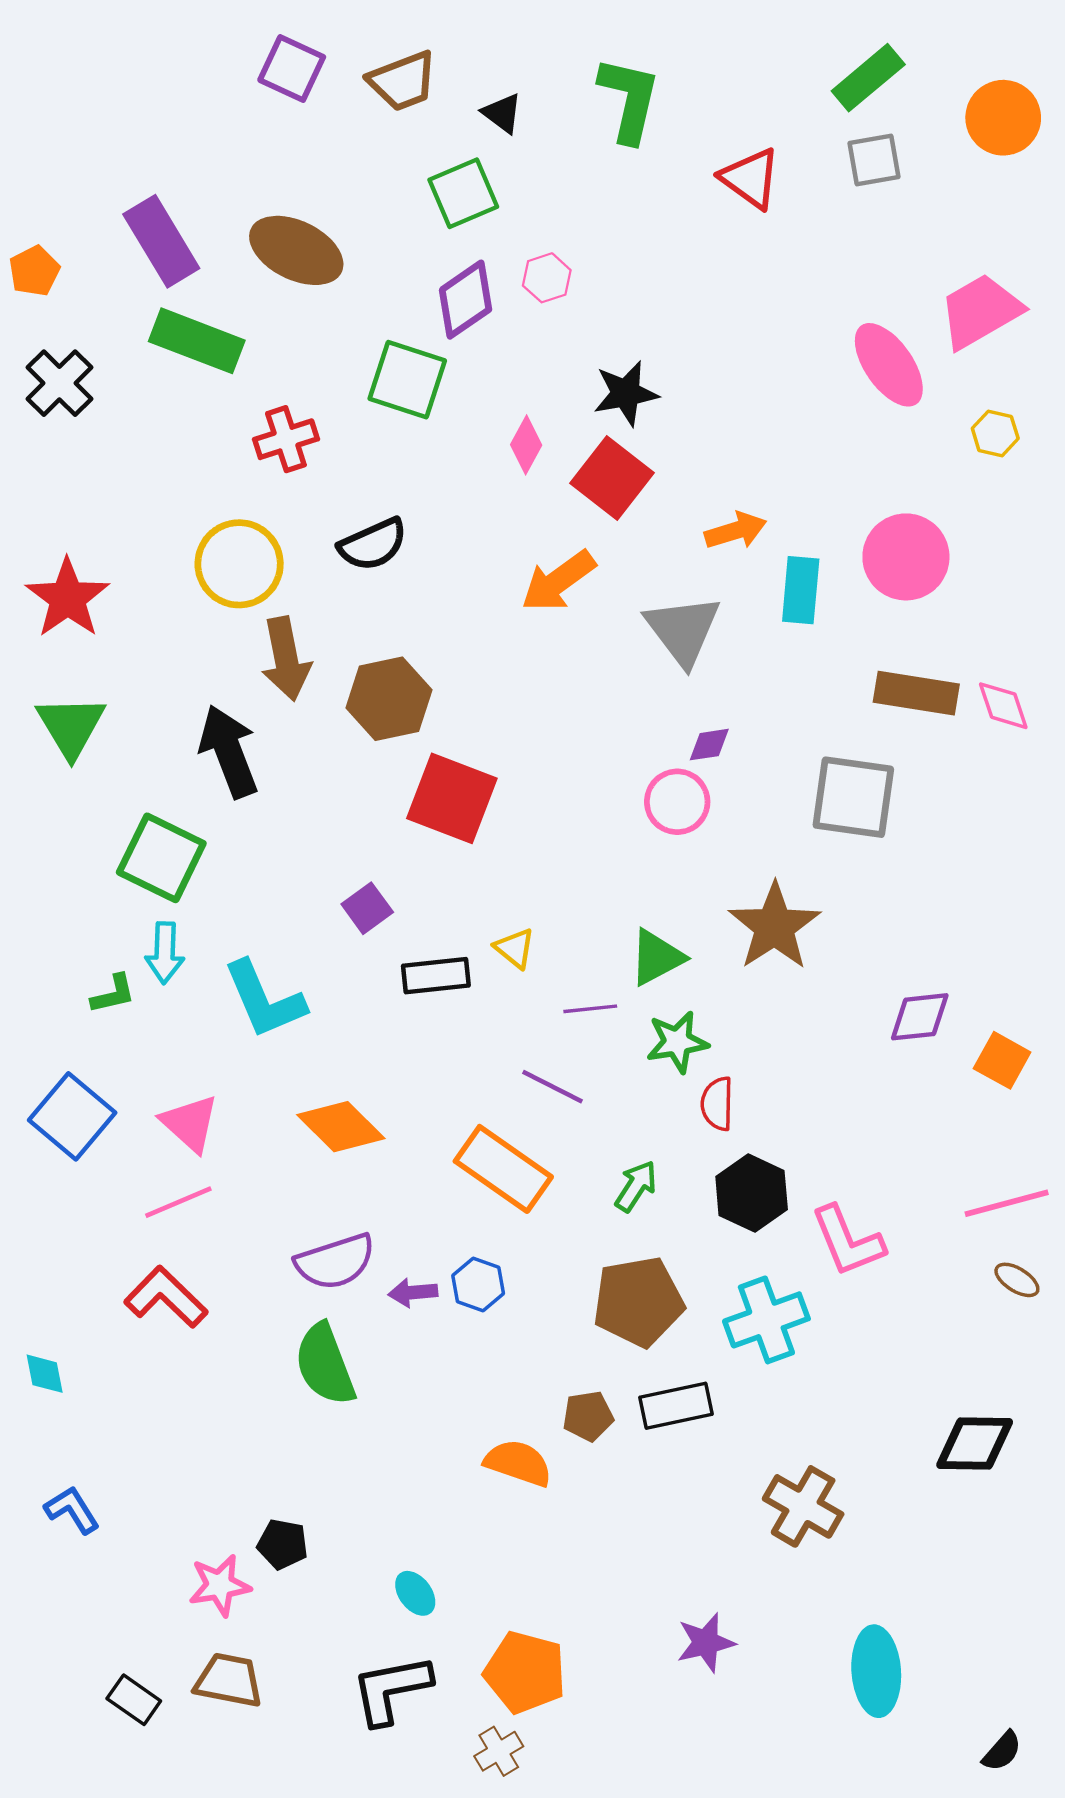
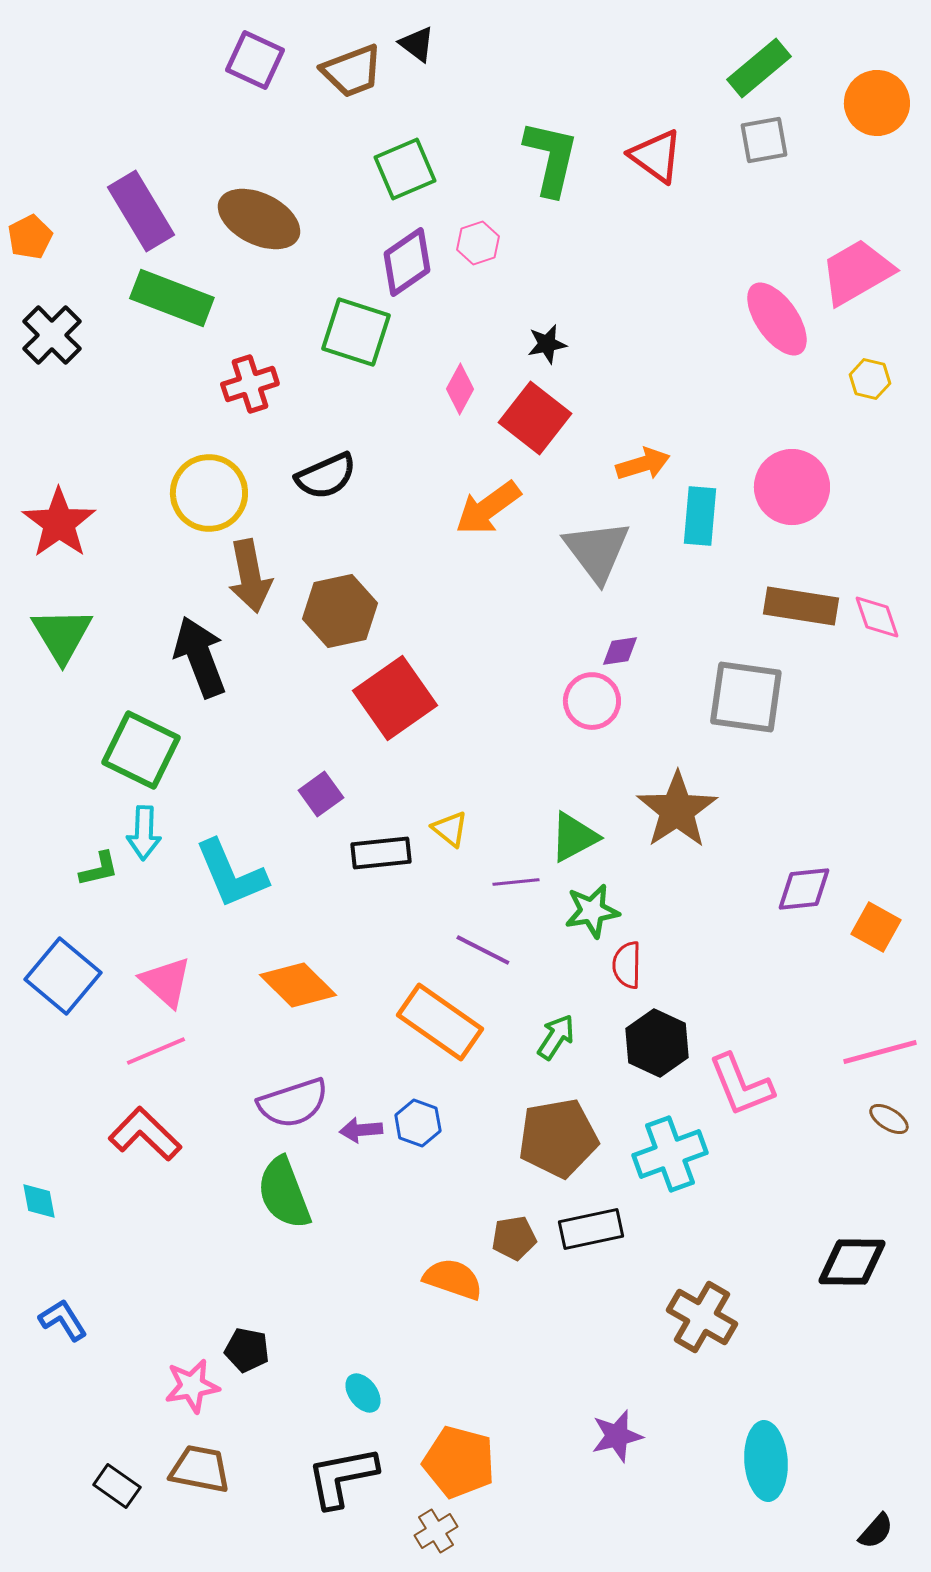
green L-shape: (629, 99) -> (551, 158), moved
black triangle: (502, 113) -> (417, 44), moved
black star: (626, 393) -> (547, 344), size x0.7
red square: (452, 798) -> (395, 698), turned 34

